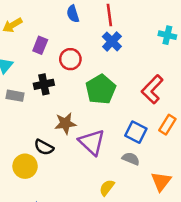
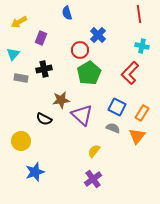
red line: (109, 15) -> (139, 14), moved
cyan cross: (167, 35) -> (142, 46), moved
red circle: (70, 59) -> (80, 50), moved
orange rectangle: (167, 125) -> (142, 113), moved
yellow circle: (25, 166) -> (21, 141), moved
orange triangle: (161, 181) -> (137, 136), moved

